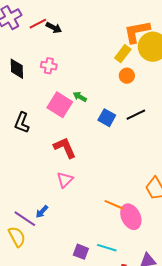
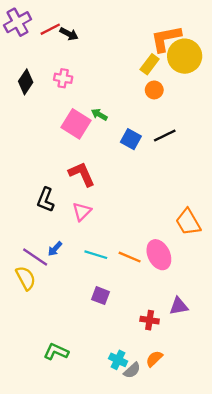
black diamond: (17, 69) -> (26, 82), turned 35
black L-shape: (22, 123) -> (46, 200), moved
orange line: (114, 205) -> (130, 257), moved
cyan line: (107, 248) -> (96, 255), moved

